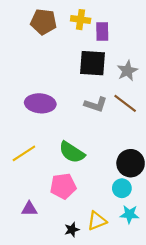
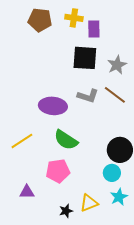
purple ellipse: (40, 103) -> (53, 106), moved
cyan star: (129, 214) -> (119, 197), turned -30

